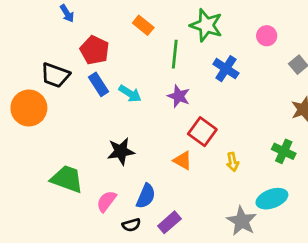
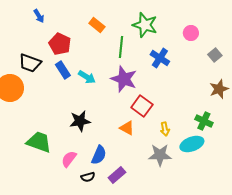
purple star: (179, 96) -> (124, 79), size x1.5
cyan ellipse: (272, 199) -> (192, 144), moved
gray star: (242, 221) -> (160, 155), moved, turned -30

